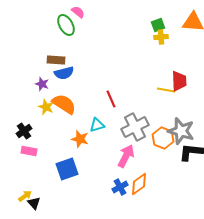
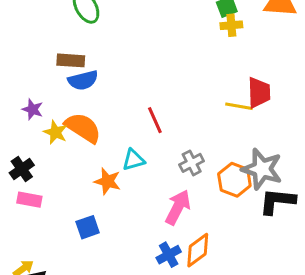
purple star: (42, 84) -> (33, 109), moved
gray cross: (135, 127) -> (192, 163), size x0.6
blue square: (67, 169) -> (88, 227), size x0.7

